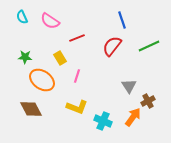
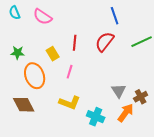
red line: (77, 38) -> (75, 43), moved, turned -63
orange ellipse: (42, 80) -> (35, 76), turned 35
gray triangle: (129, 86) -> (119, 91), moved

